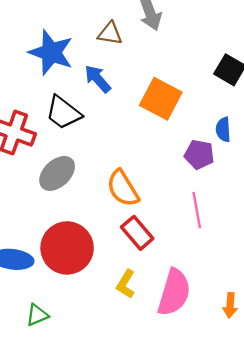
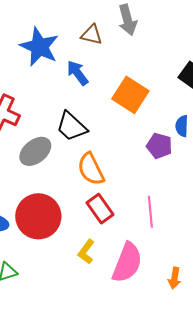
black trapezoid: (63, 113) -> (72, 127), moved
pink line: (197, 210) -> (150, 212), moved

